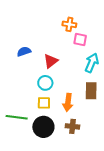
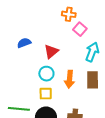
pink square: (80, 40) -> (80, 29), turned 32
orange arrow: (68, 102) -> (70, 79), moved

